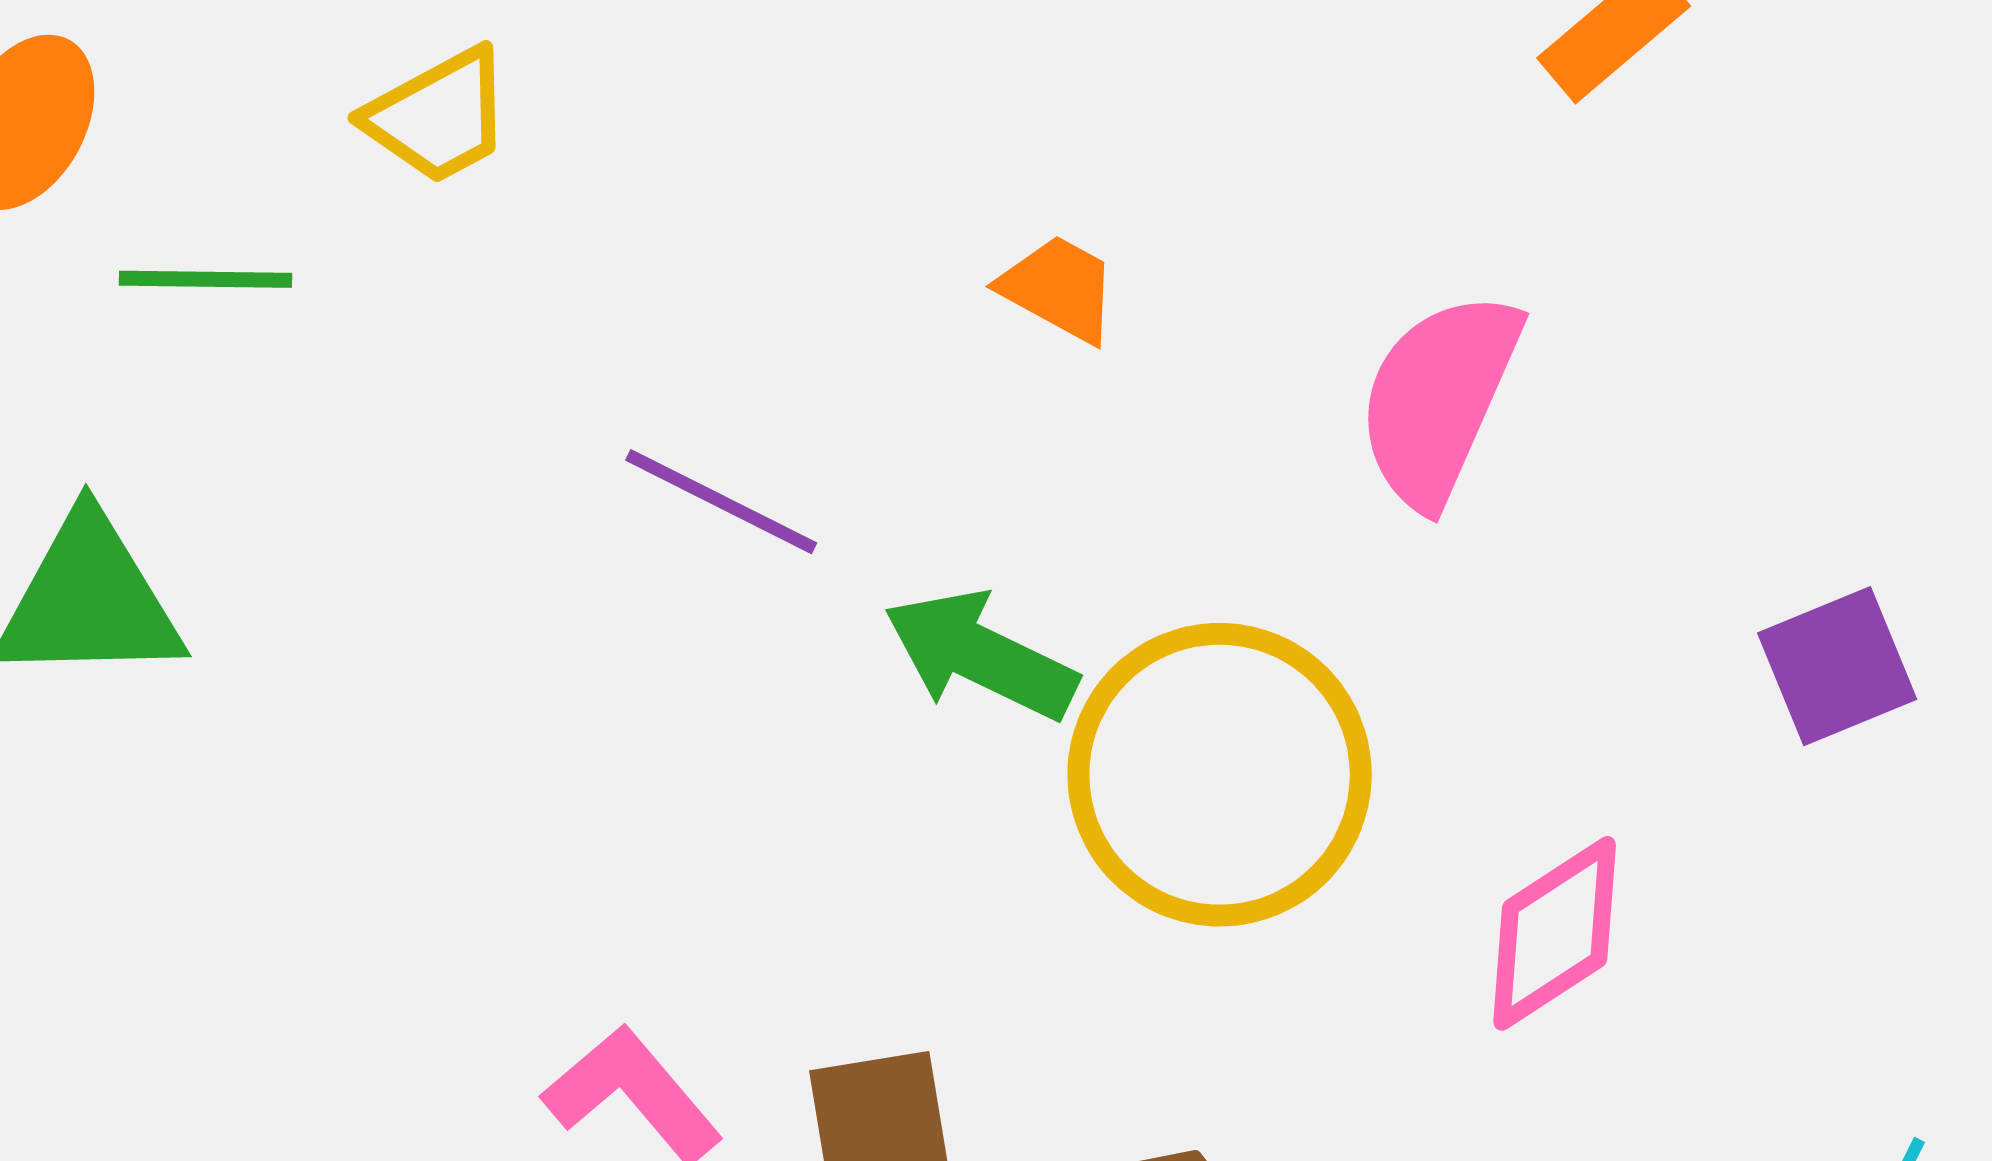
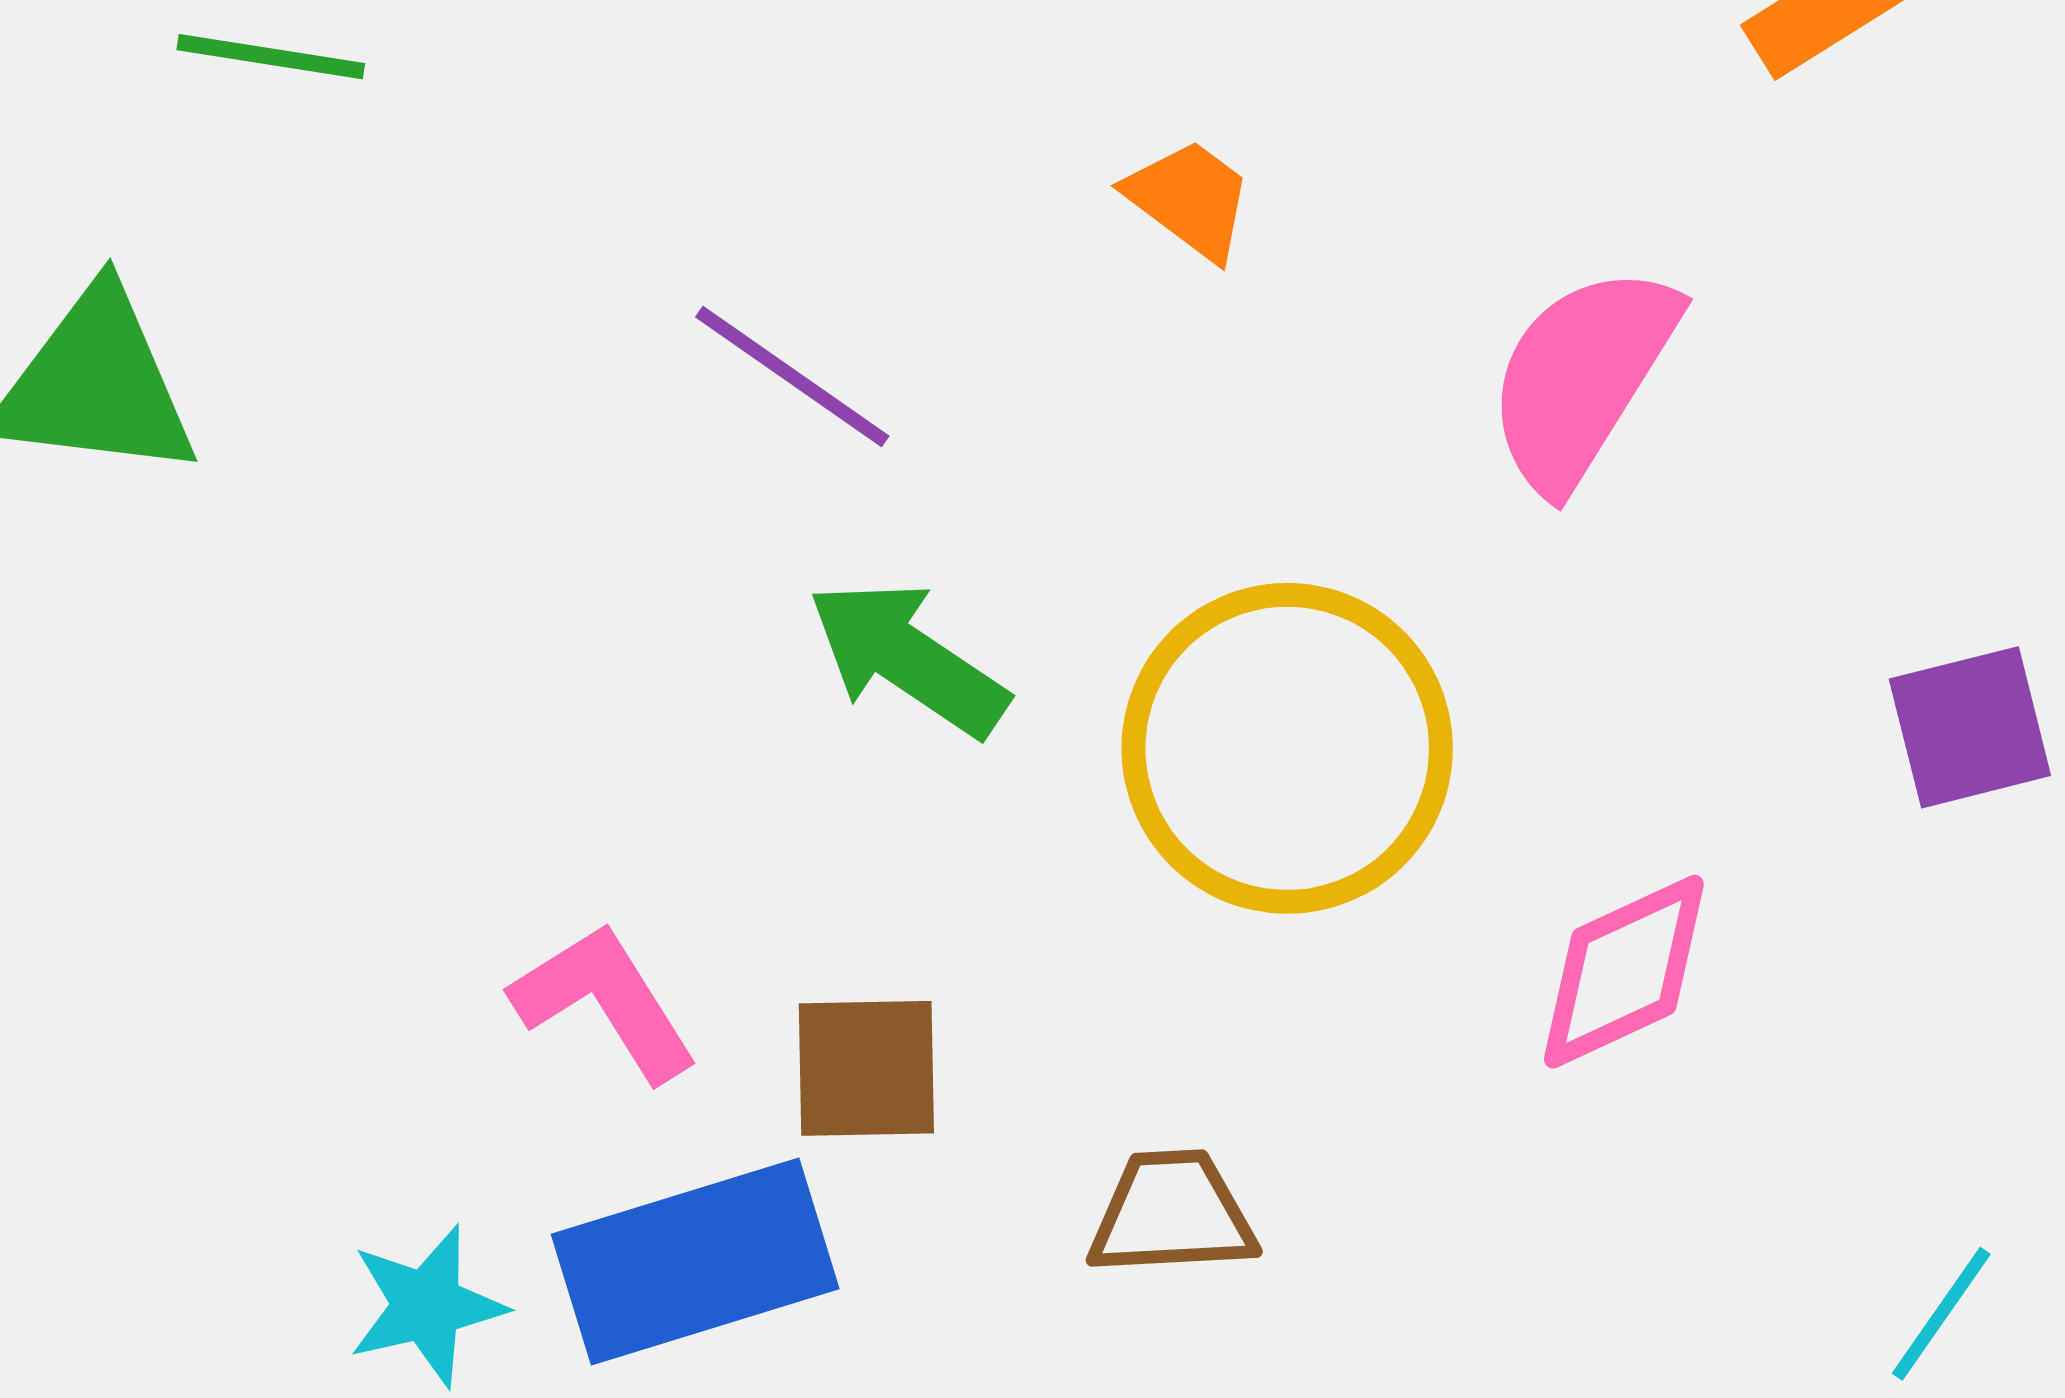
green arrow: (980, 655) -> (908, 658), moved

